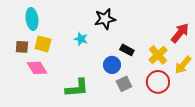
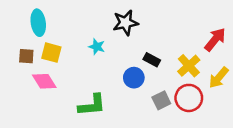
gray square: (124, 84) -> (161, 100), moved

